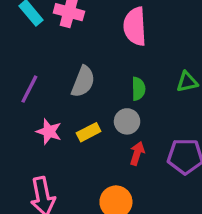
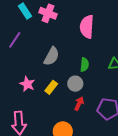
purple line: (29, 89) -> (15, 40), moved
yellow rectangle: (89, 132) -> (51, 87), turned -32

